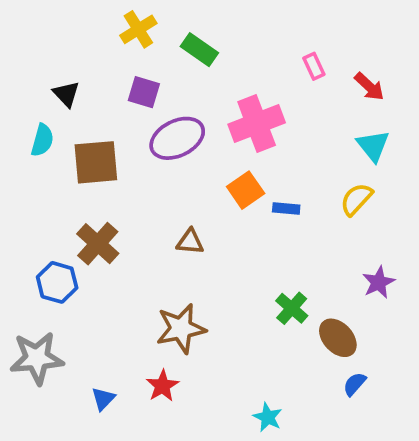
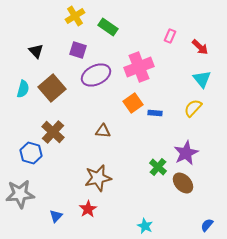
pink rectangle: (314, 66) -> (170, 36), turned 48
cyan semicircle: (42, 140) -> (23, 89), moved
brown square: (96, 162) -> (52, 88), turned -36
purple star: (379, 282) -> (186, 153), moved, size x1.4
blue semicircle: (355, 384) -> (207, 225), moved

